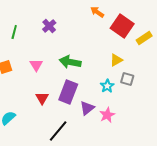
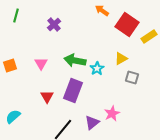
green line: (14, 32) -> (16, 16), moved
cyan star: (107, 86) -> (97, 68), moved
purple triangle: (87, 108) -> (92, 122), moved

